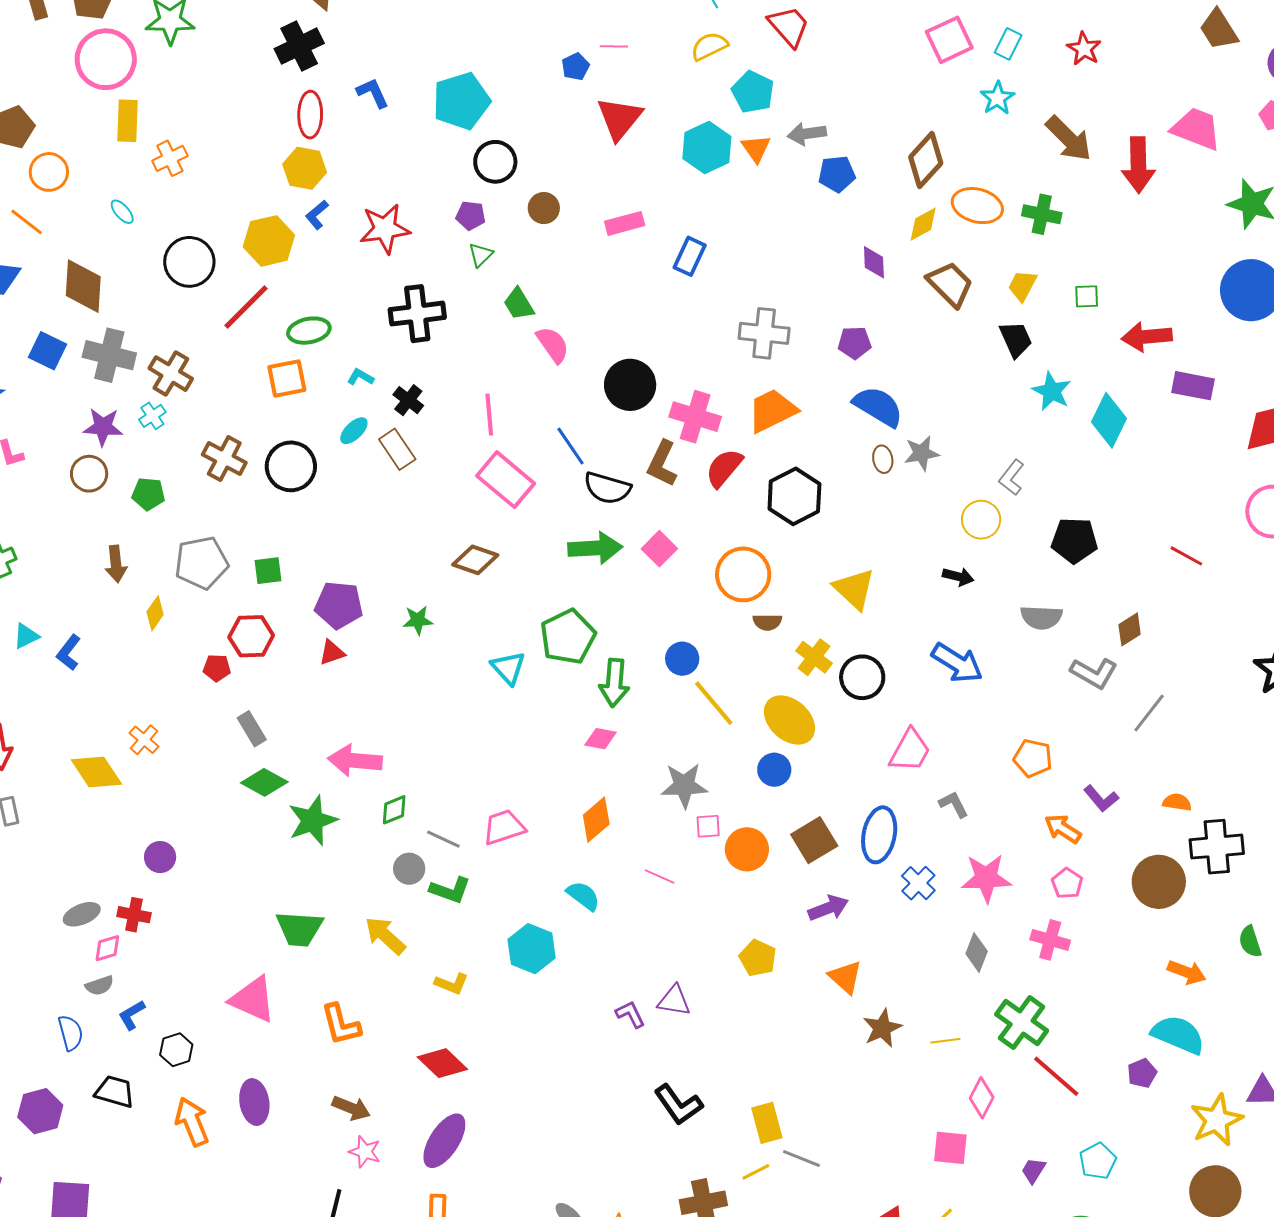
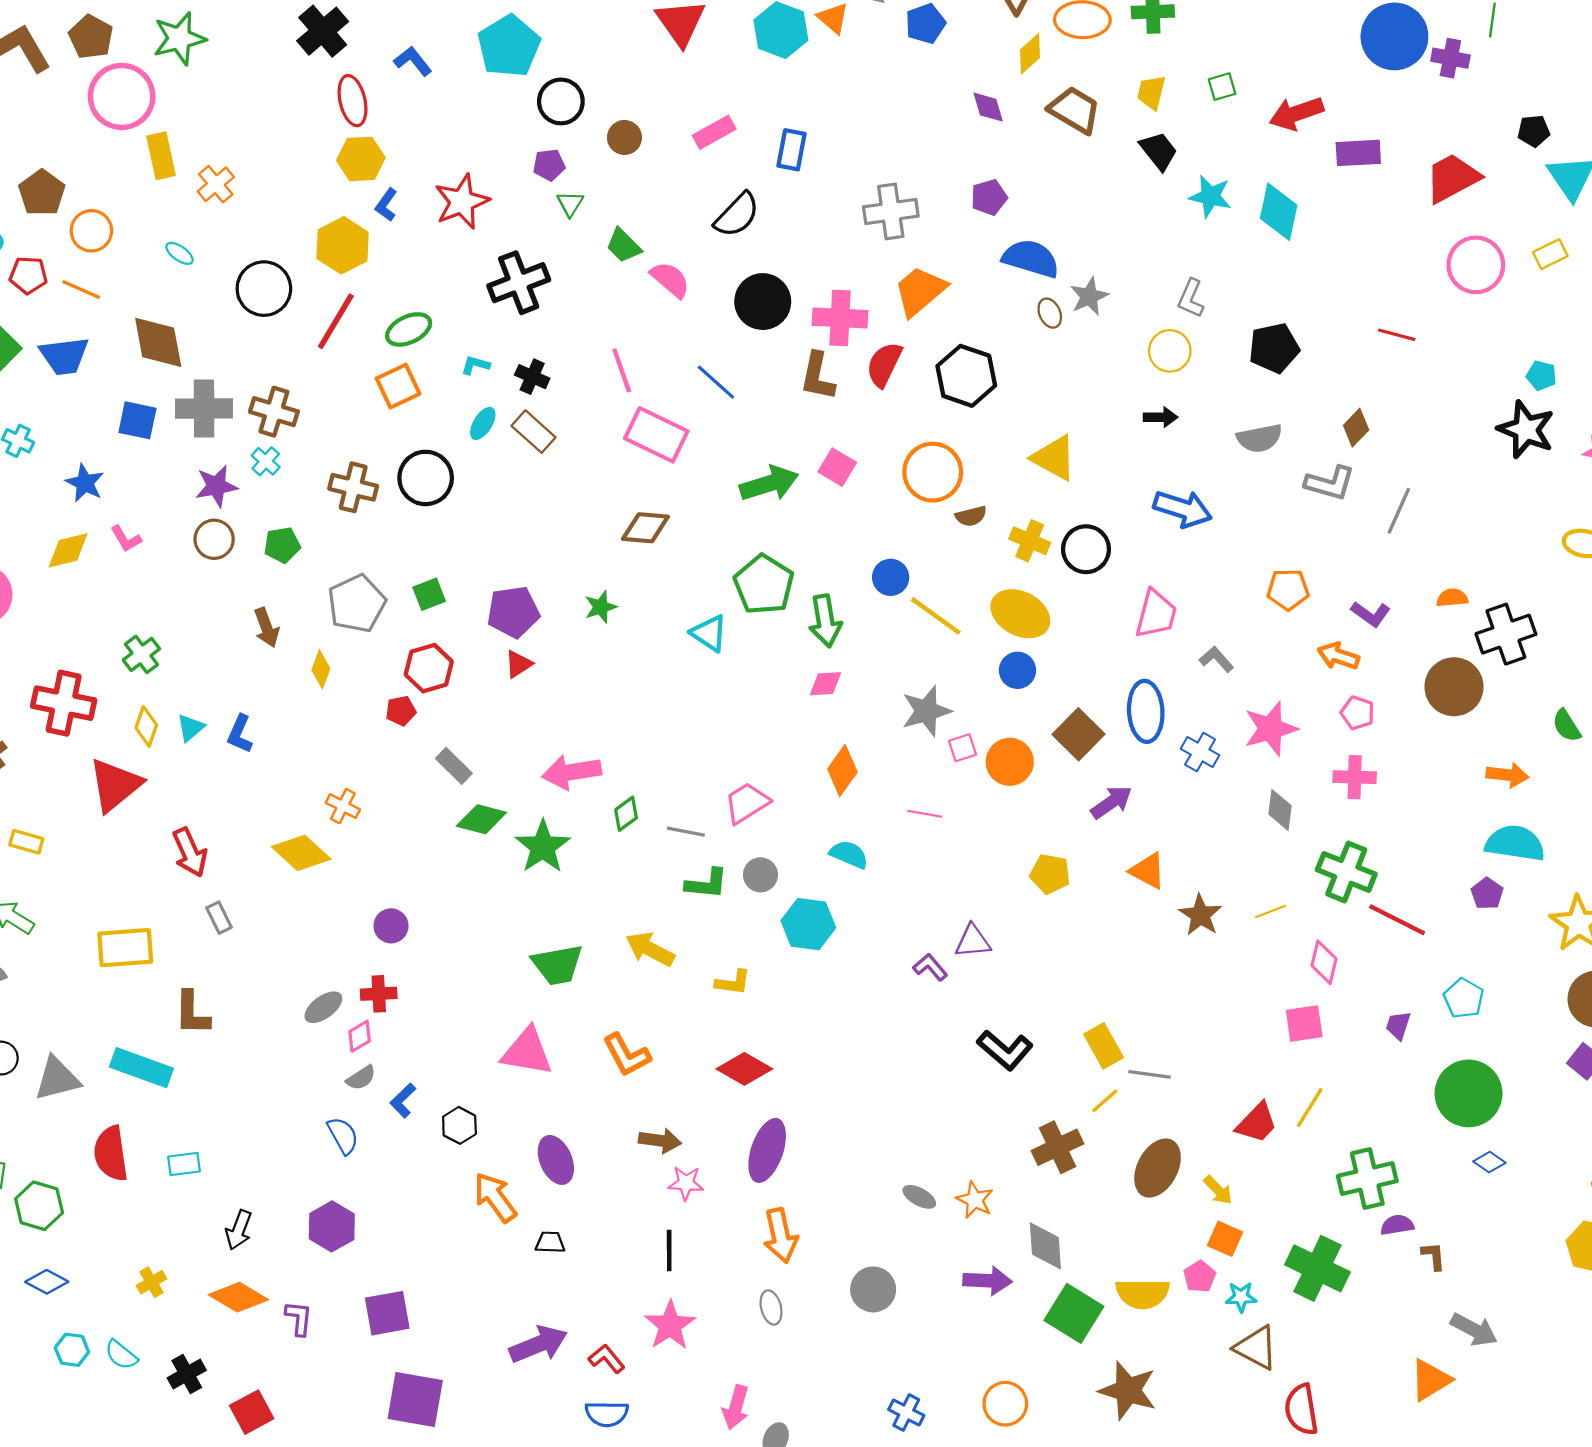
black semicircle: (607, 488) -> (737, 215), moved, turned -48
gray circle: (409, 869) -> (760, 875), moved
black trapezoid: (115, 1092) -> (550, 1242), moved, size x0.7

